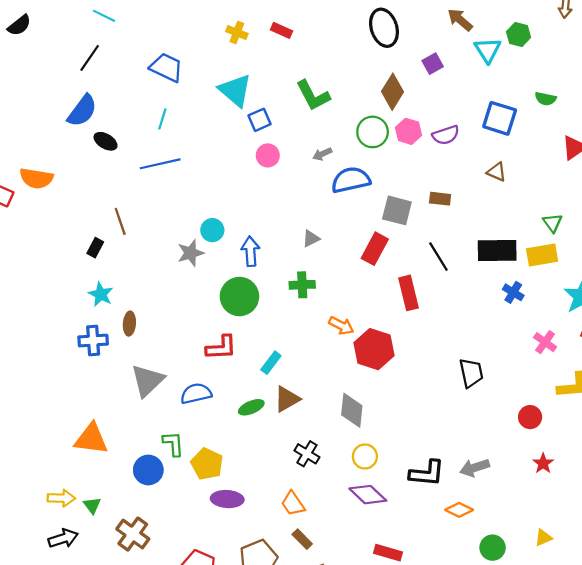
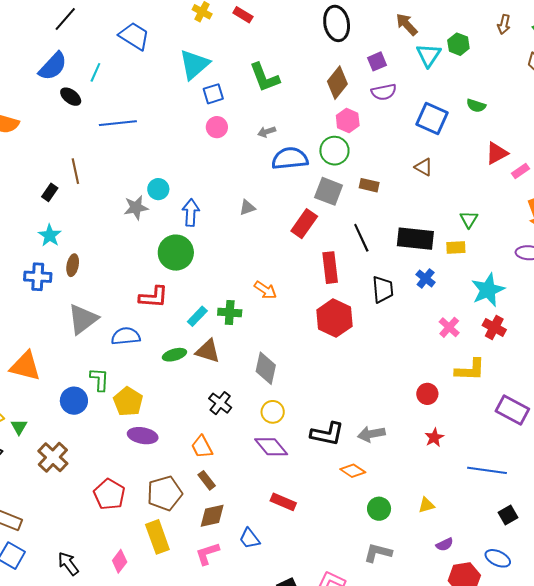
cyan triangle: (235, 90) -> (194, 64), turned 32
cyan line: (162, 119) -> (95, 72), moved
green circle: (373, 132) -> (334, 151), moved
purple semicircle: (446, 135) -> (384, 92), moved
yellow rectangle: (542, 255) -> (456, 248), size x0.7
green cross: (302, 285) -> (230, 313), moved
red hexagon: (374, 349) -> (335, 318), moved
black trapezoid: (471, 373) -> (383, 289), moved
brown triangle: (287, 399) -> (208, 351), turned 40

